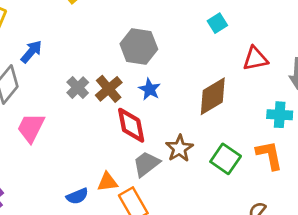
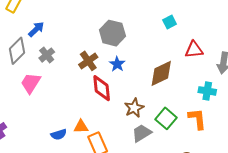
gray cross: (78, 88) -> (47, 55), moved
gray trapezoid: (146, 164) -> (142, 133), moved

